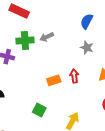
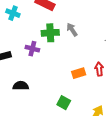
gray arrow: (47, 37) -> (72, 30), turned 80

